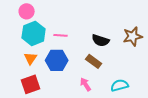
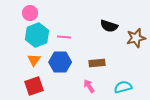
black semicircle: (101, 40) -> (109, 26), moved
brown rectangle: (94, 61) -> (97, 63), turned -42

